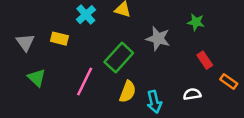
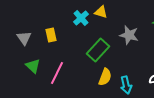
cyan cross: (86, 15) -> (81, 18), moved
yellow rectangle: (59, 39) -> (51, 35), turned 64
pink line: (85, 82) -> (57, 73), moved

